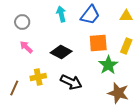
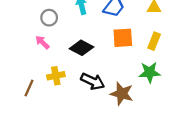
gray circle: (22, 22) -> (49, 18), moved
green star: (108, 65) -> (150, 72), moved, turned 30
brown star: (118, 93) -> (122, 94), moved

